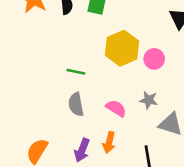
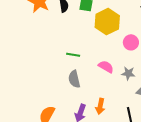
yellow hexagon: (122, 48) -> (107, 22), moved
pink semicircle: (116, 108) -> (106, 67), moved

